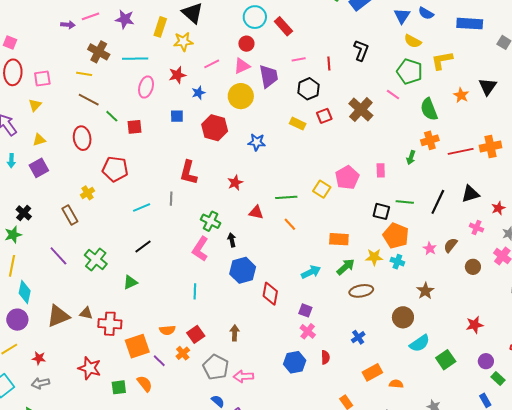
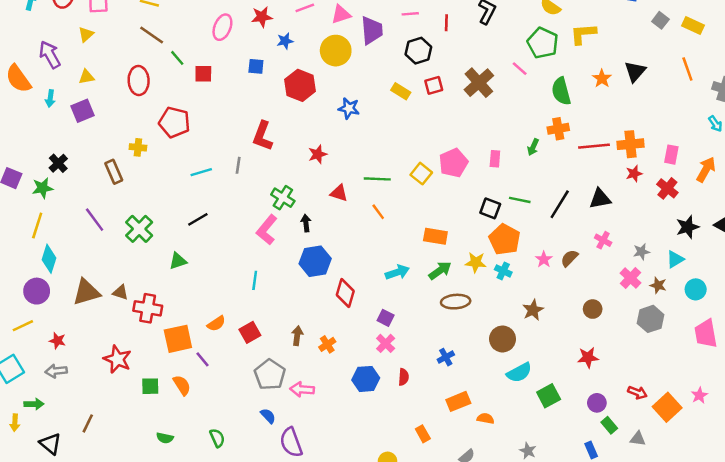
yellow cross: (88, 193) -> (138, 147), turned 32
red star: (498, 208) -> (634, 174), moved
brown circle: (473, 267) -> (593, 309), moved
orange semicircle: (167, 330) -> (216, 324), turned -35
orange cross: (183, 353) -> (327, 344), moved

